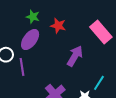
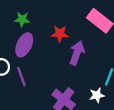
red star: (58, 26) -> (60, 34), moved

